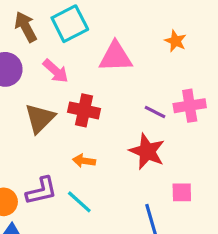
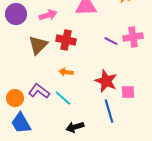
pink arrow: (56, 71) -> (48, 15), turned -60
red star: (147, 151) -> (106, 81), moved
purple L-shape: (41, 191) -> (39, 91), turned -130

